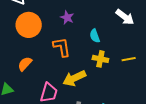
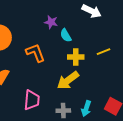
purple star: (67, 18) -> (51, 22), moved
yellow arrow: (74, 78) -> (68, 80), moved

